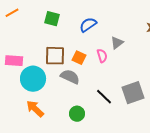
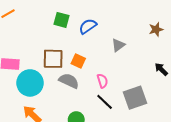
green square: (52, 19) -> (62, 20), moved
pink semicircle: (102, 56) -> (102, 81), moved

